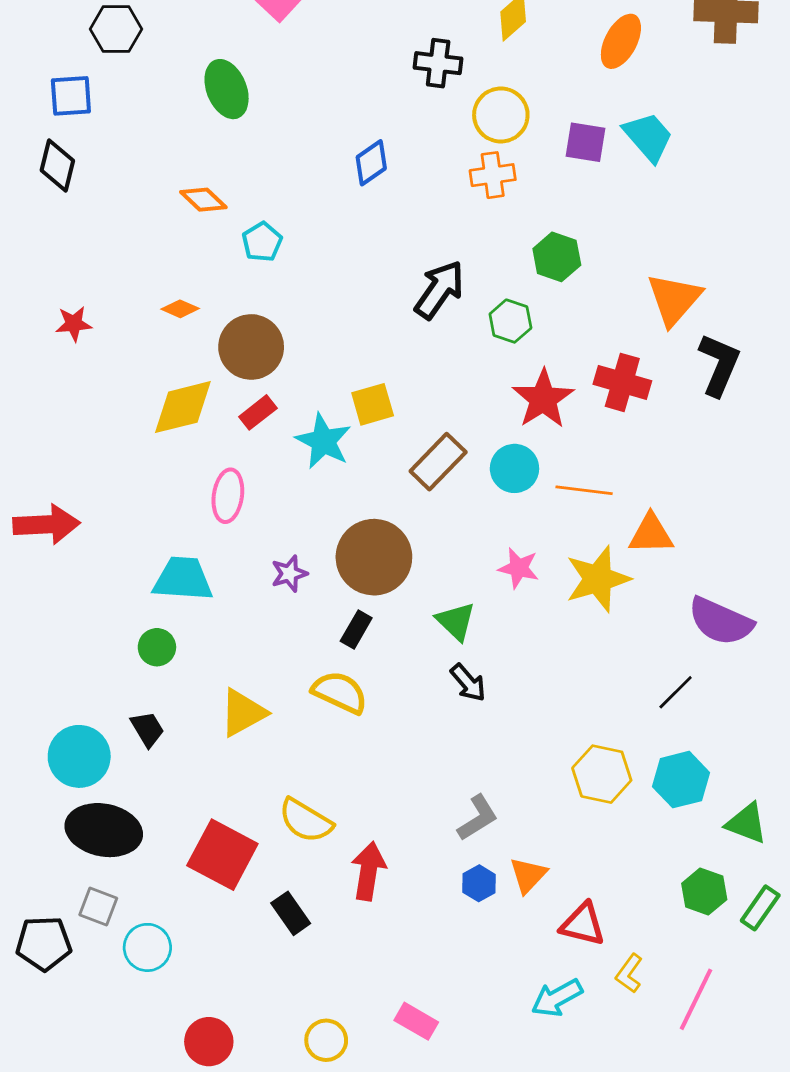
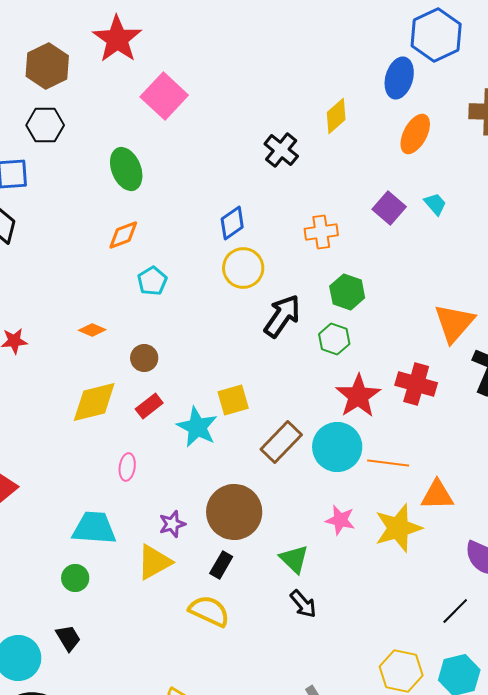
black cross: (438, 63) -> (281, 150), turned 32
yellow circle: (501, 115) -> (243, 268), moved
cyan trapezoid: (648, 137) -> (435, 204), size x0.6
purple square: (585, 142) -> (389, 208), turned 32
orange diamond: (203, 200) -> (123, 235), moved, turned -64
green hexagon: (557, 257) -> (347, 292), moved
brown circle: (251, 347) -> (144, 358), size x0.6
cyan circle: (514, 468) -> (337, 447), size x1.4
pink ellipse: (228, 496) -> (127, 467), size x0.7
yellow triangle: (243, 713) -> (154, 562), moved

